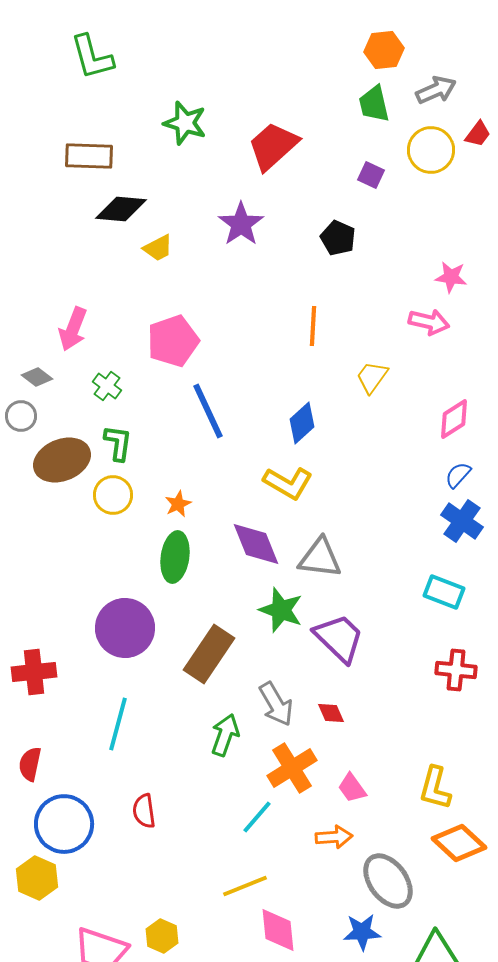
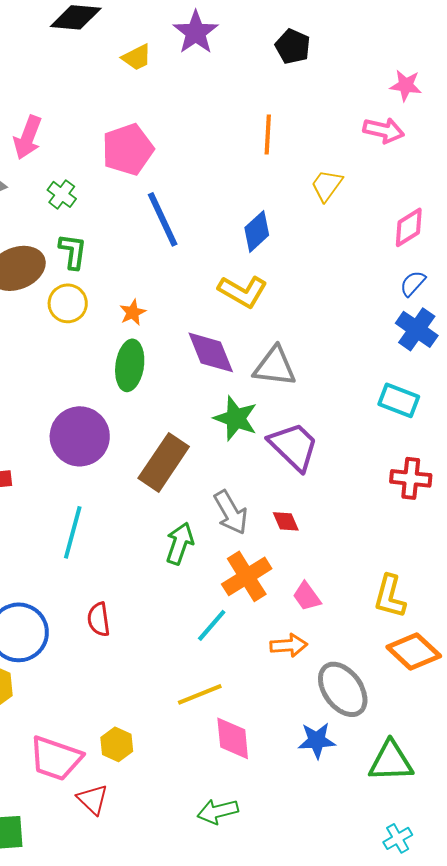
yellow trapezoid: (158, 248) -> (137, 57), moved

